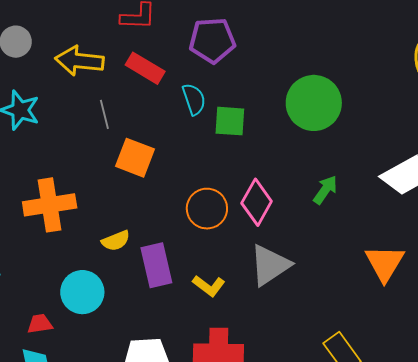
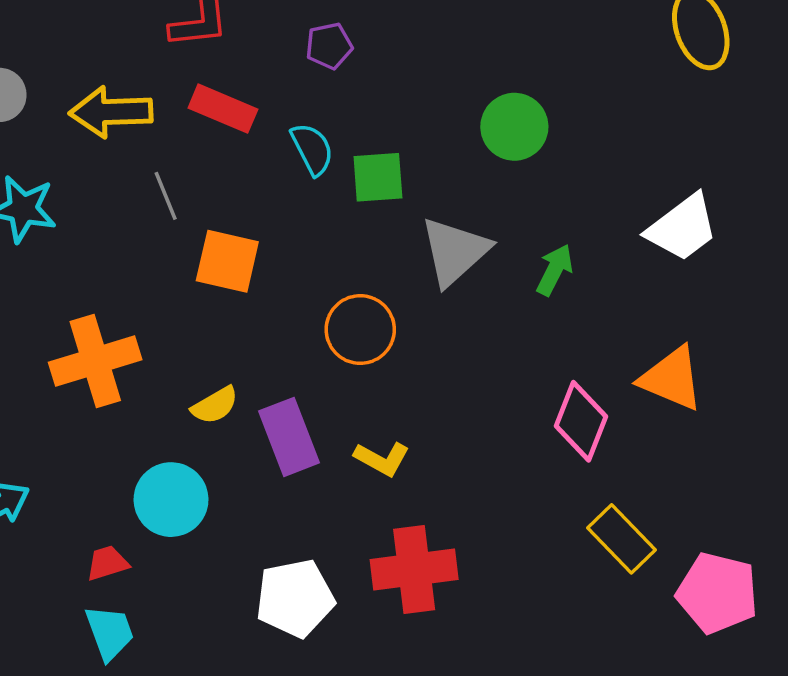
purple pentagon: (212, 40) -> (329, 46), size x0.6
green circle: (314, 103) -> (514, 127), size x0.7
pink diamond: (257, 202) -> (581, 421), moved
orange triangle: (385, 263) -> (672, 379), turned -30
gray triangle: (270, 265) -> (455, 251), moved

